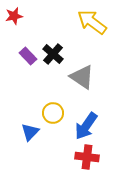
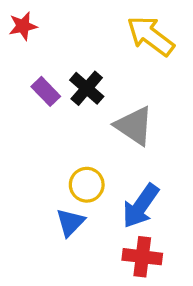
blue triangle: (30, 132) -> (70, 222), moved

